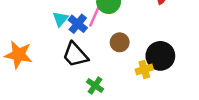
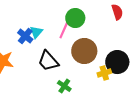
blue cross: (78, 24) -> (25, 36), moved
brown circle: (120, 42) -> (84, 51), size x1.6

